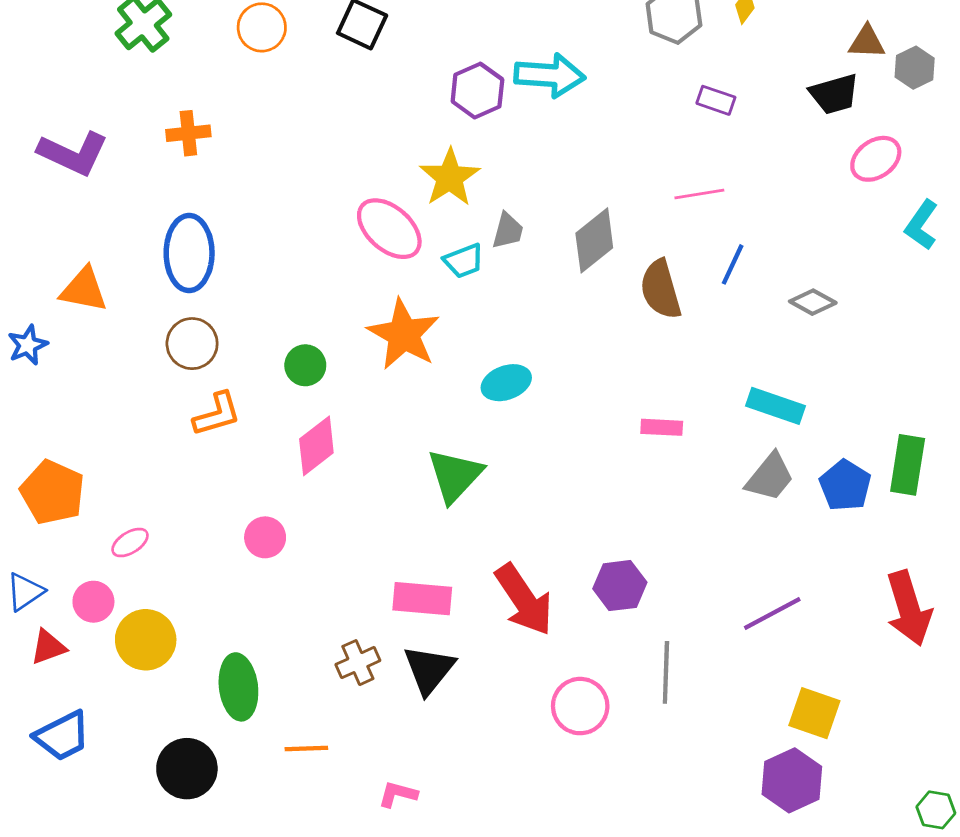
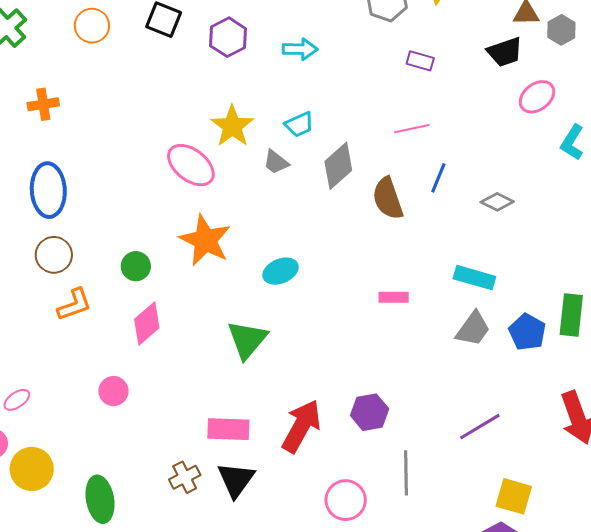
cyan arrow: (550, 75) -> (300, 49), size x0.7
purple hexagon: (477, 91) -> (228, 37), moved
gray trapezoid: (508, 231) -> (276, 162), turned 116
cyan trapezoid: (464, 261) -> (299, 124), moved
red arrow: (524, 600) -> (301, 426), turned -114

